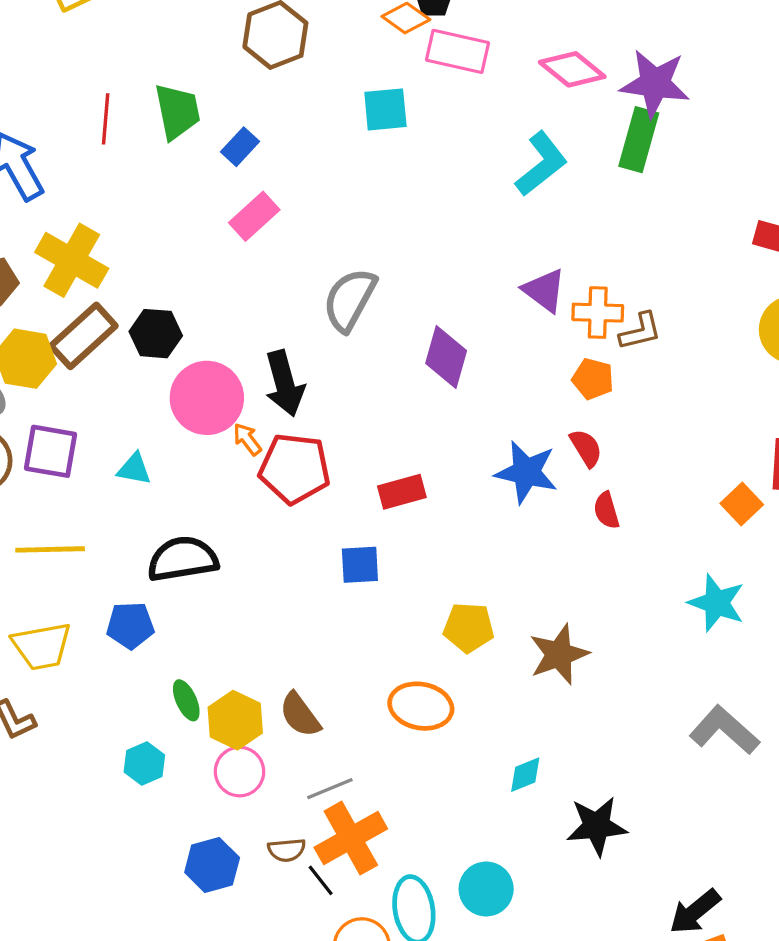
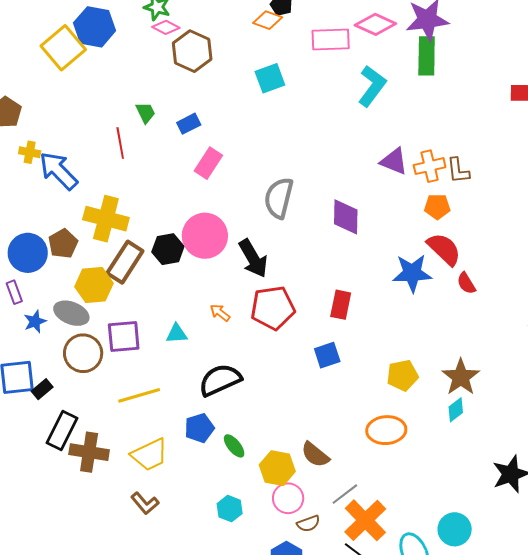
pink rectangle: (458, 51) -> (331, 40), moved
green trapezoid: (177, 111) -> (146, 113), size x0.6
red line: (106, 119) -> (120, 143), moved
blue rectangle: (240, 147) -> (189, 124), turned 35
brown L-shape: (640, 331) -> (458, 171), turned 112
pink circle: (207, 398) -> (205, 236), moved
orange arrow: (247, 439) -> (220, 313), moved
red semicircle: (586, 448) -> (444, 249), size x1.5
red rectangle: (402, 492) -> (341, 305), turned -48
green ellipse: (186, 700) -> (234, 446), moved
cyan diamond: (525, 775) -> (456, 410), moved
brown semicircle: (287, 850) -> (308, 524), moved

